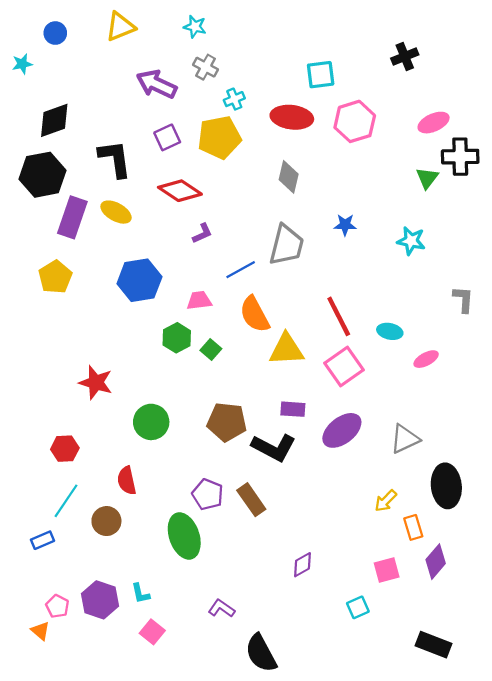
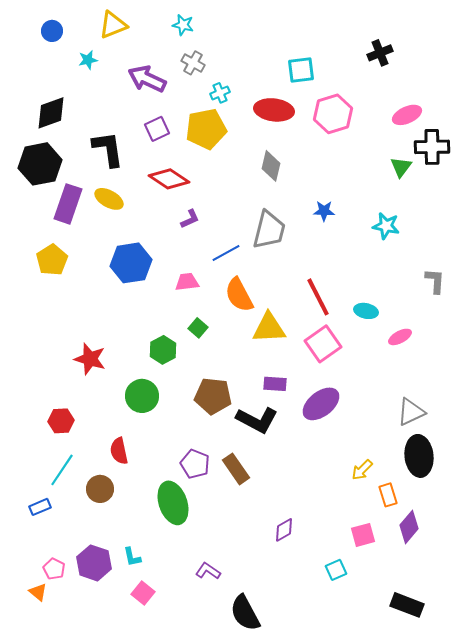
cyan star: (22, 64) -> (88, 60), moved
green hexagon: (177, 338) -> (163, 350), moved
gray triangle: (405, 439) -> (411, 412), moved

